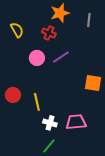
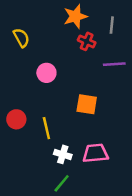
red cross: (49, 33) -> (87, 41), moved
purple line: (61, 57) -> (114, 64), moved, turned 30
orange square: (93, 83) -> (87, 104), moved

